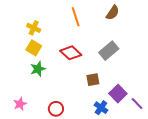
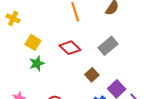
yellow cross: (34, 28) -> (13, 18), moved
brown square: (93, 80) -> (92, 75), turned -32

